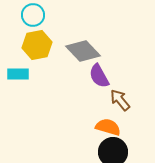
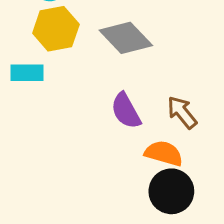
purple semicircle: (99, 76) -> (126, 111), moved

